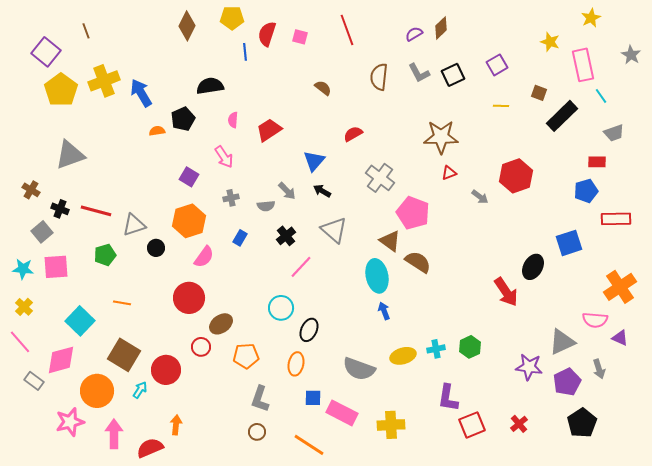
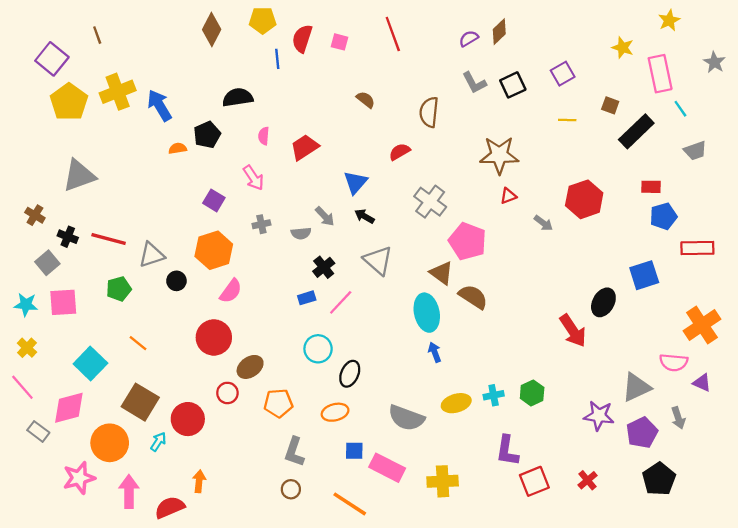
brown semicircle: (379, 77) -> (429, 112), moved
red rectangle: (597, 162) -> (651, 187), moved
blue rectangle: (240, 238) -> (307, 298), moved, turned 42
orange line: (122, 303) -> (138, 343), turned 30
orange ellipse: (296, 364) -> (335, 412), turned 65

